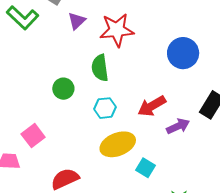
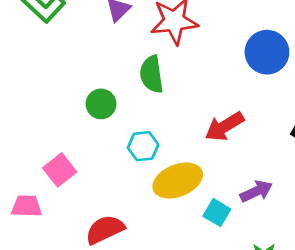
cyan hexagon: (105, 108) -> (143, 146), moved
purple arrow: (178, 126) -> (256, 191), moved

